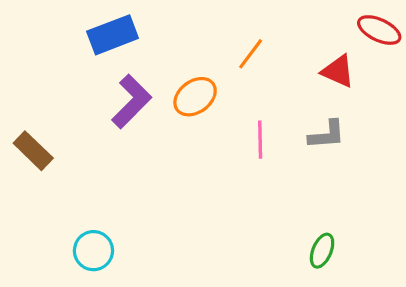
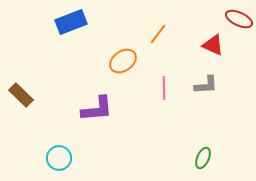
purple L-shape: (132, 101) -> (97, 109), moved, turned 40

